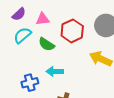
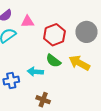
green semicircle: (46, 44) -> (53, 61), moved

